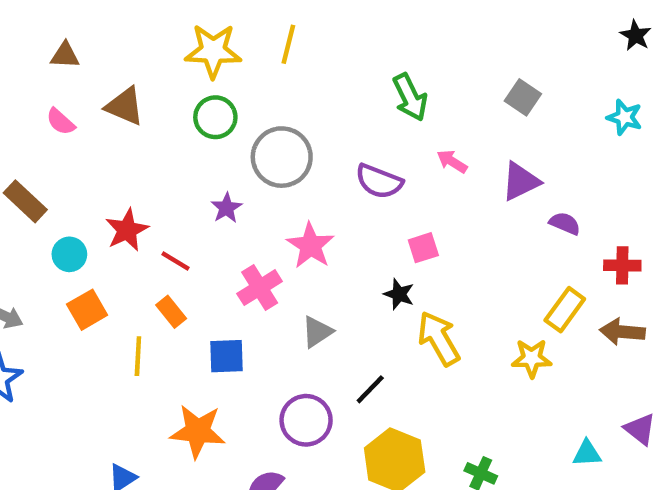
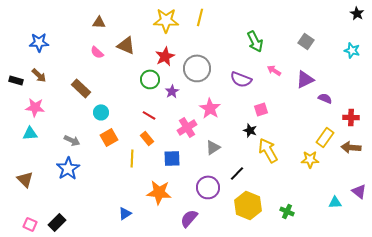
green circle: (215, 117) -> (150, 79), moved
red star: (127, 230) -> (165, 56), moved

